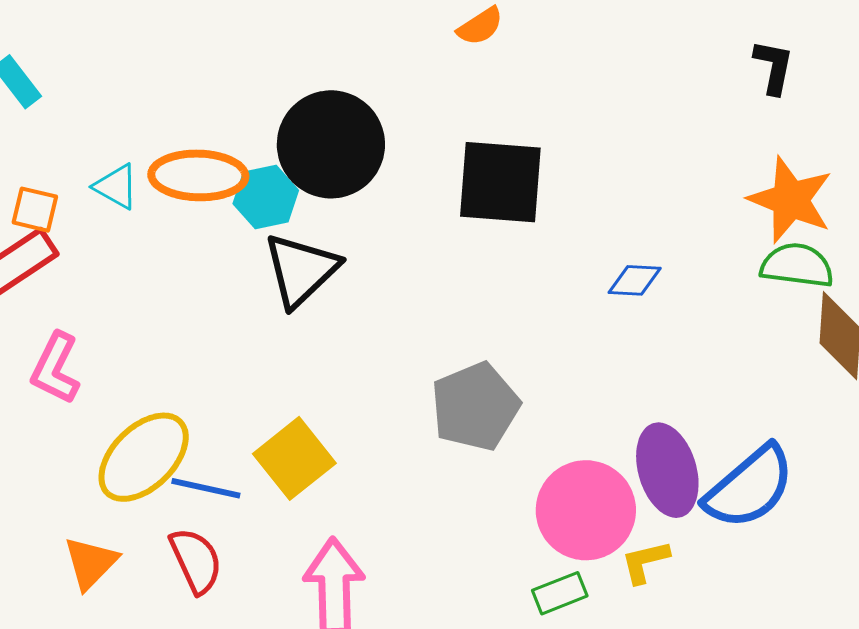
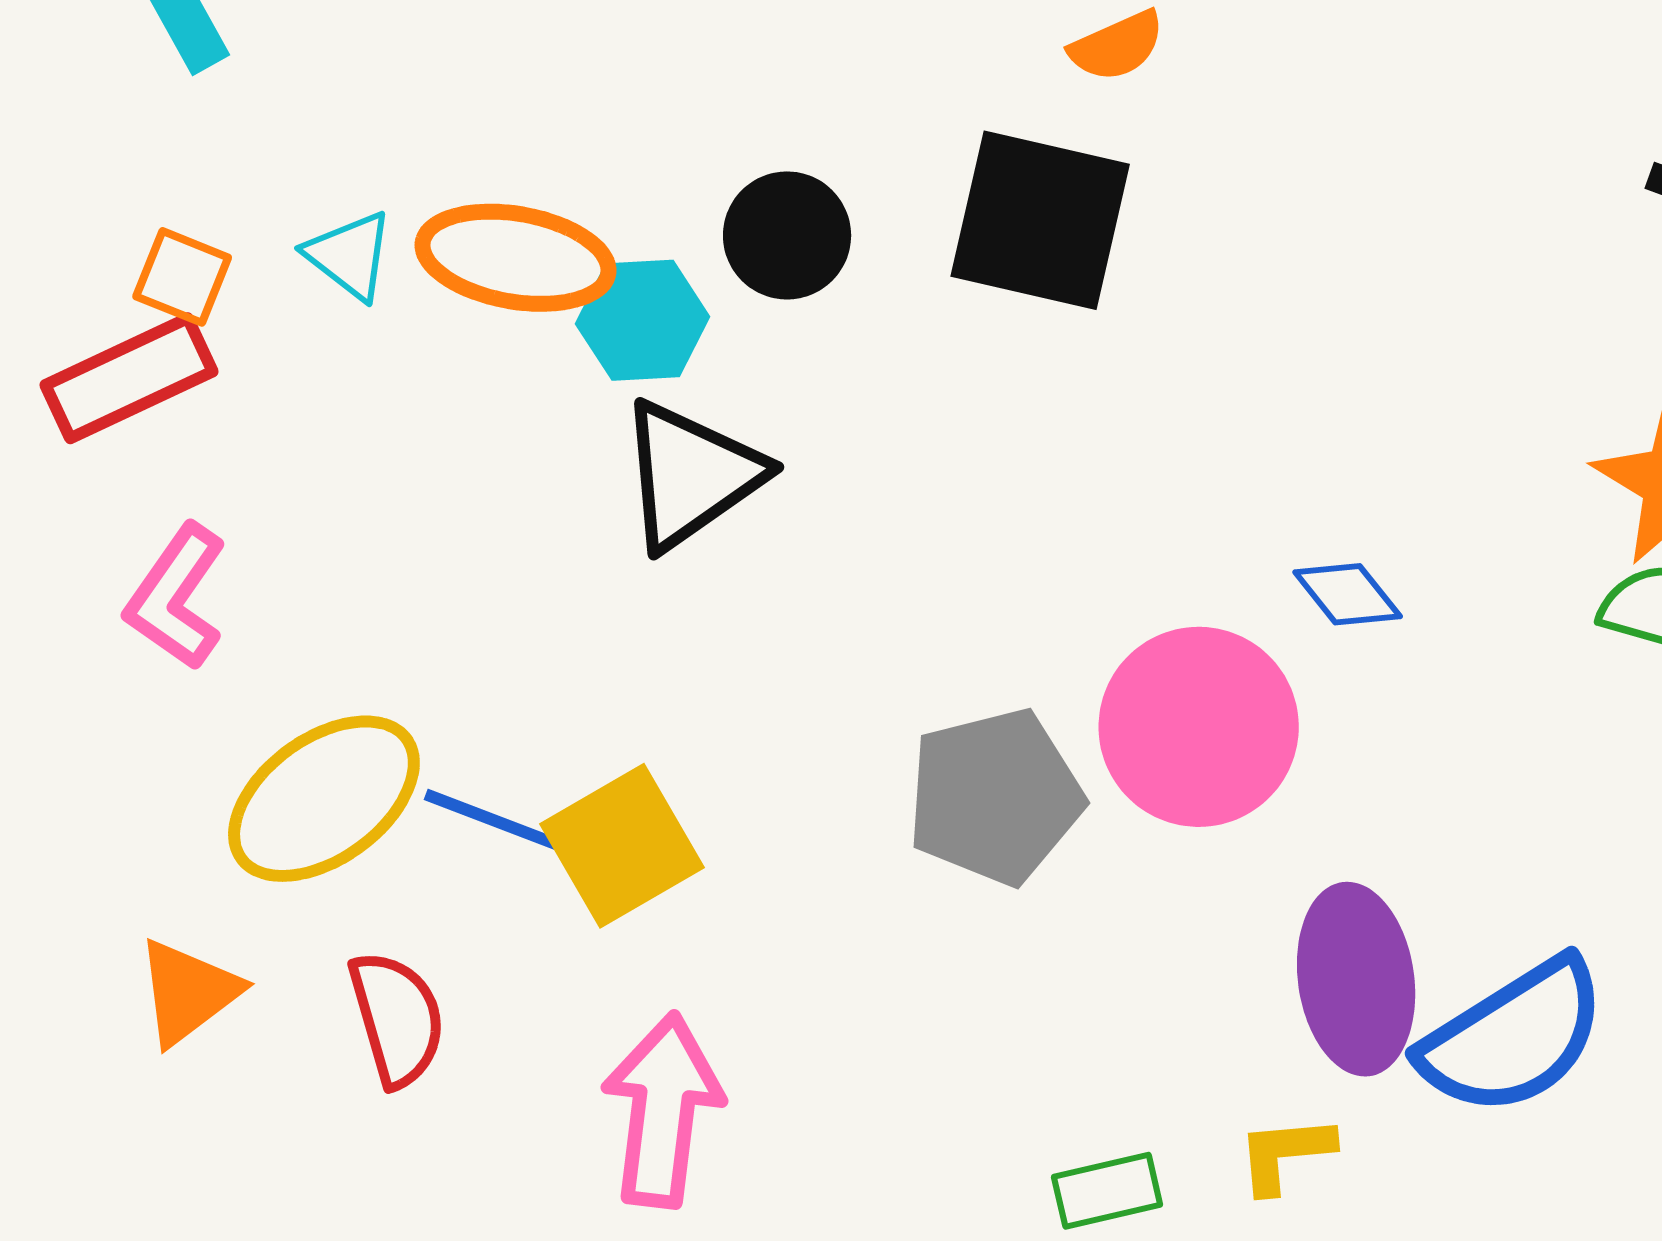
black circle: (331, 144) -> (787, 235), size x0.6
black square: (500, 182) -> (1040, 220), moved
blue diamond: (635, 280) -> (1348, 594), turned 40
blue line: (206, 488) -> (491, 819), moved
pink circle: (586, 510) -> (1199, 727), moved

